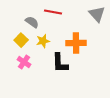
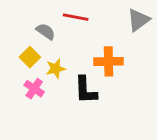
gray triangle: (97, 14) -> (139, 20), turned 36
yellow star: (43, 41) -> (56, 69), moved

